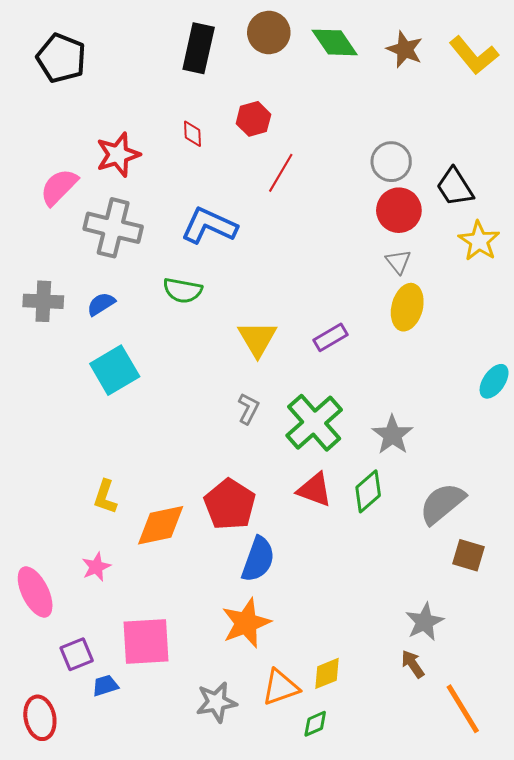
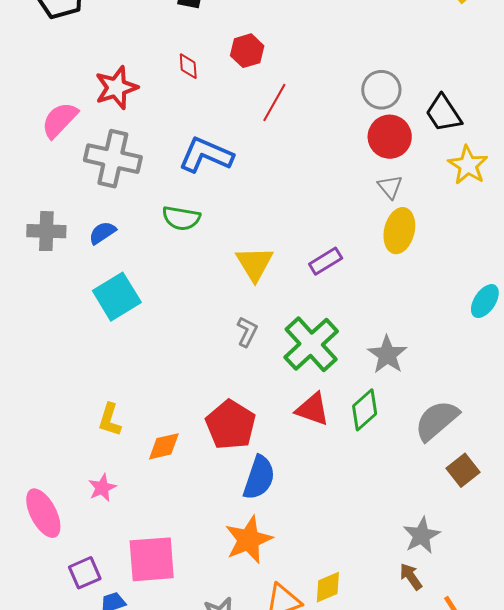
orange diamond: (161, 525) -> (164, 446), size x0.7
brown square: (469, 555) -> (463, 470), turned 36

